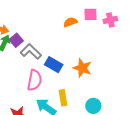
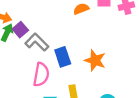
blue rectangle: (54, 65) -> (63, 57), turned 42

